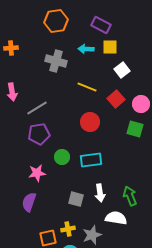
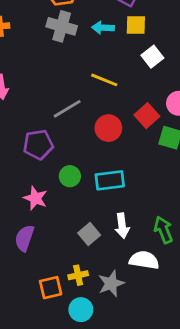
gray cross: (56, 61) -> (62, 26), moved
red square: (116, 99) -> (147, 116), moved
gray line: (37, 108) -> (67, 109), moved
pink star: (37, 173) -> (35, 198), turned 30
gray square: (76, 199) -> (89, 234), turned 35

